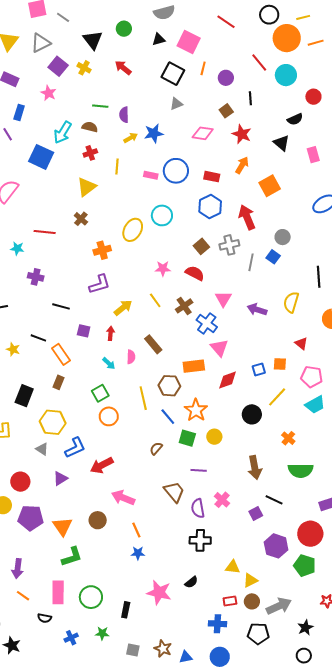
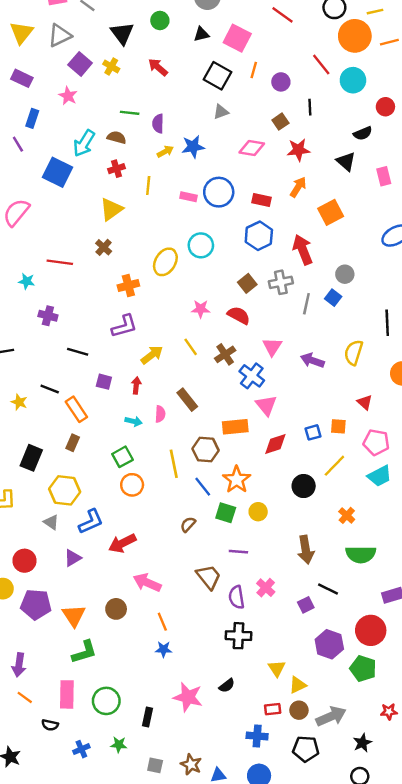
red star: (242, 134) -> (298, 150), turned -30
cyan arrow: (109, 363) -> (134, 421), turned -32
yellow triangle: (233, 567) -> (277, 668), turned 49

